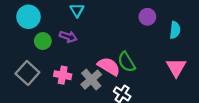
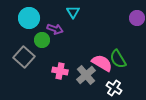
purple arrow: (68, 37) -> (55, 29), moved
gray square: (27, 73) -> (24, 57), moved

